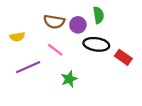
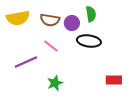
yellow semicircle: (17, 37) -> (18, 18), moved, size x1.6
red rectangle: (123, 57) -> (114, 80), moved, turned -35
green star: (69, 79) -> (55, 83), moved

